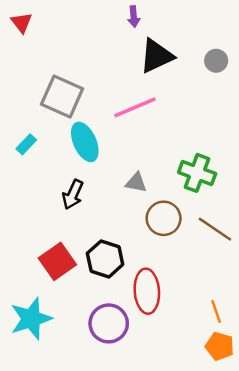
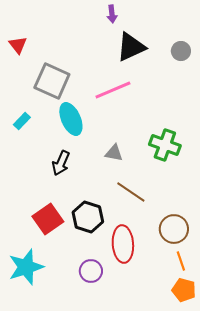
red triangle: (21, 23) -> (18, 45), moved
brown circle: (164, 218) -> (174, 229), moved
brown line: (215, 229) -> (131, 192), moved
purple circle: (109, 323) -> (91, 271), size x0.7

